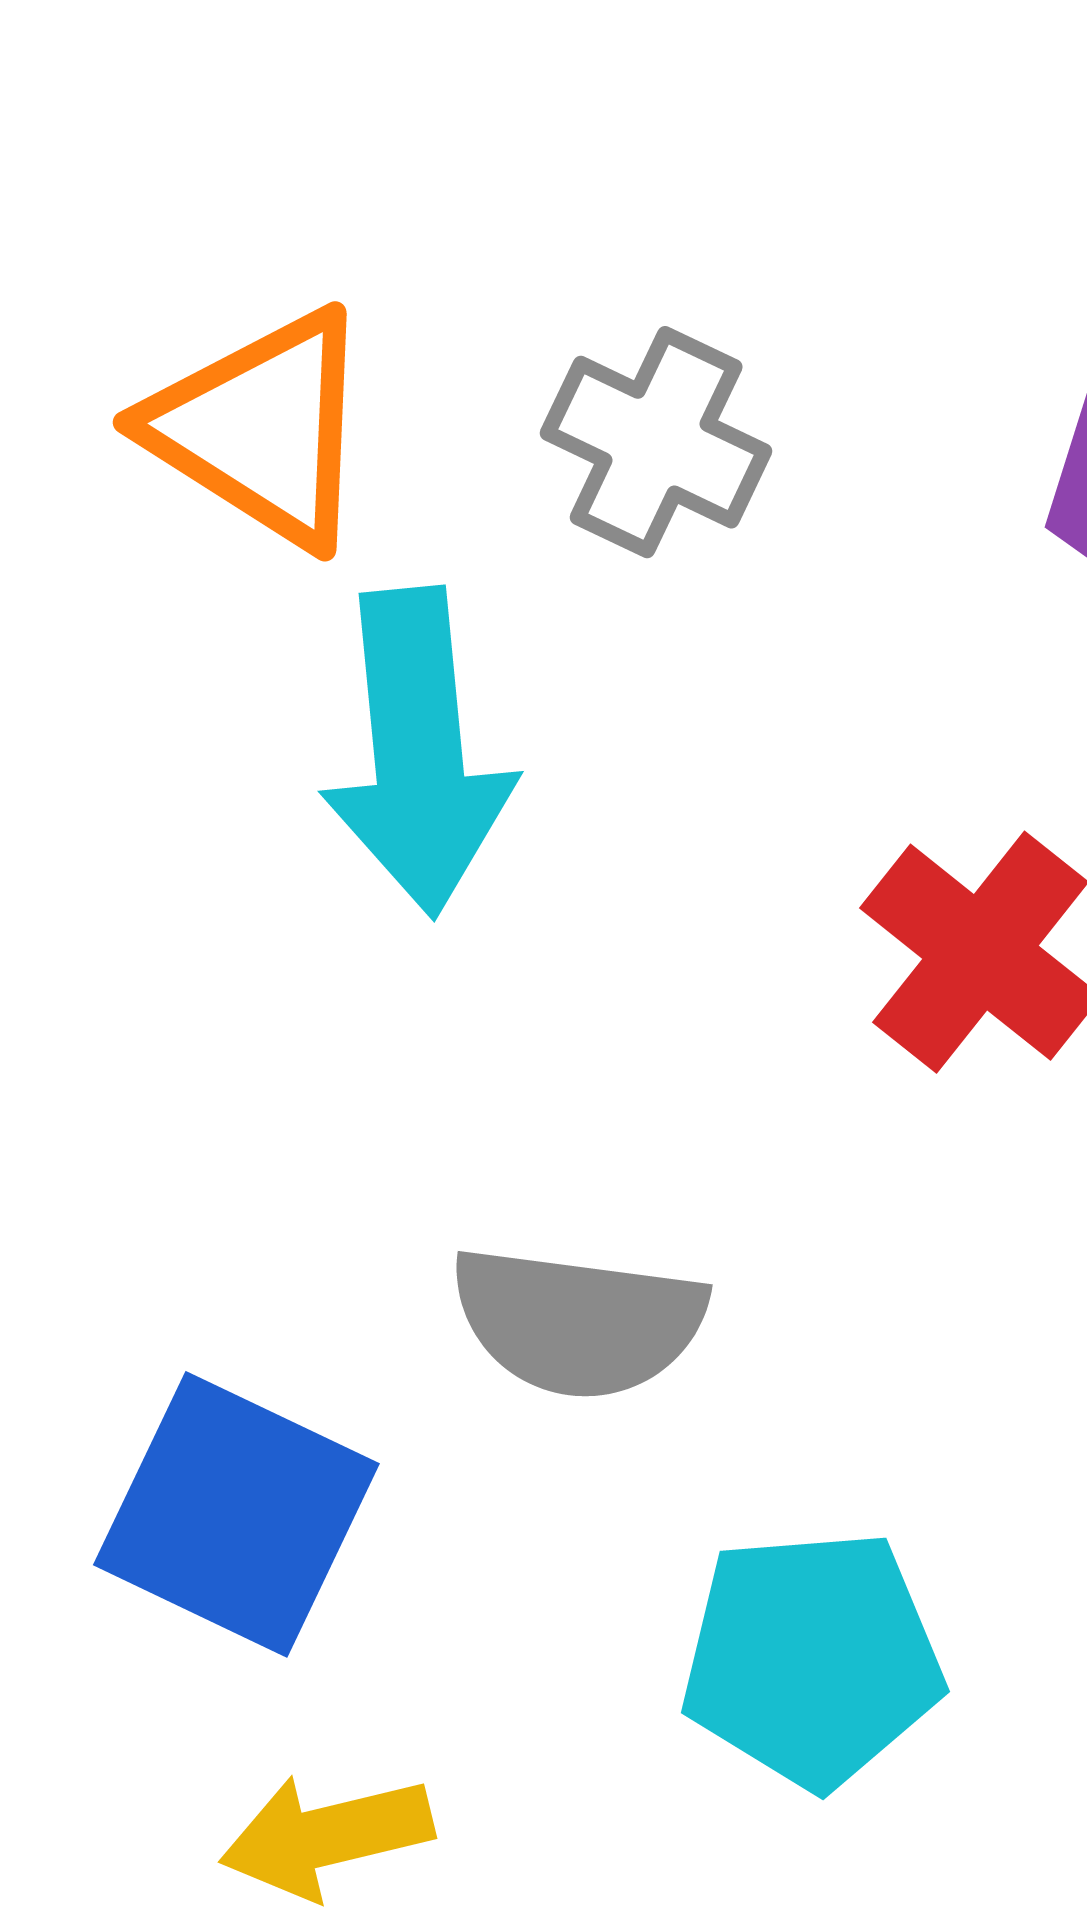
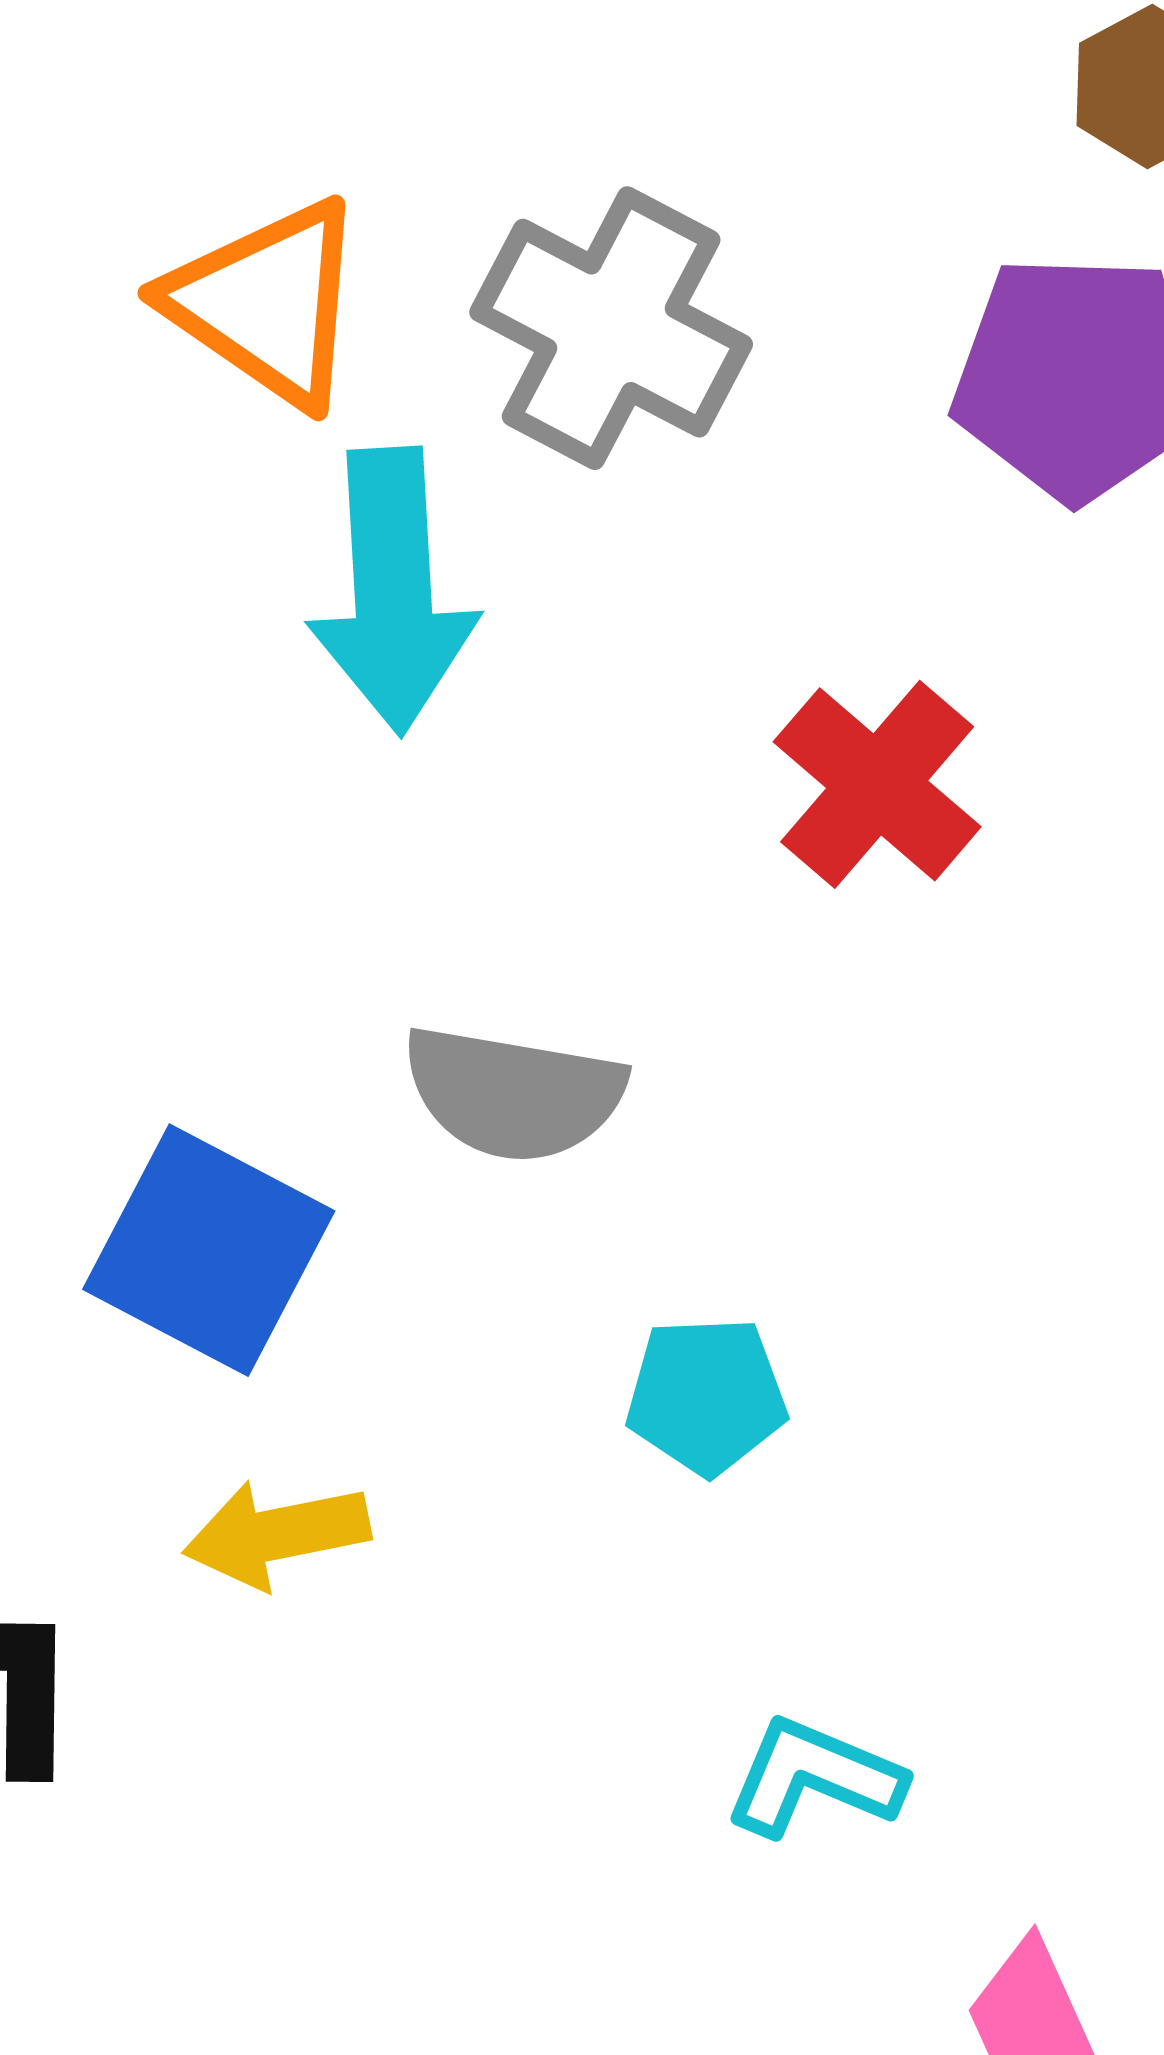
gray cross: (656, 442) -> (611, 328), size x1.4
cyan pentagon: (812, 1659) -> (706, 1396), size x0.7

